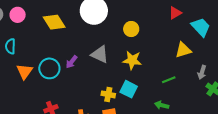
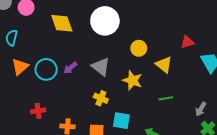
yellow triangle: (183, 50) -> (164, 65), moved, turned 42
green line: (169, 80) -> (166, 98), moved
cyan square: (129, 89) -> (121, 121), moved, turned -30
yellow cross: (108, 94) -> (101, 98), moved

